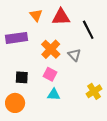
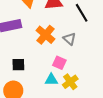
pink square: (50, 74) -> (59, 63), moved
yellow cross: (94, 91) -> (70, 82), moved

